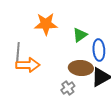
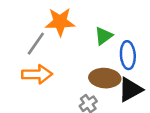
gray line: (18, 52) -> (36, 44), moved, turned 30

